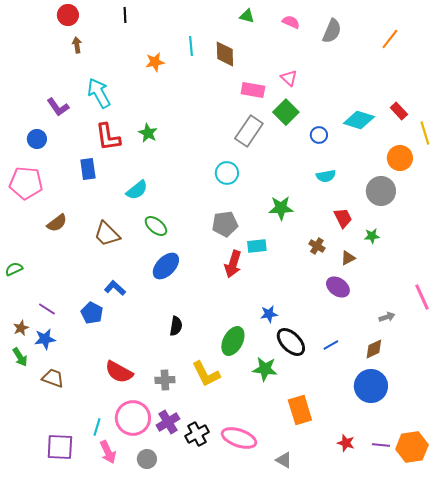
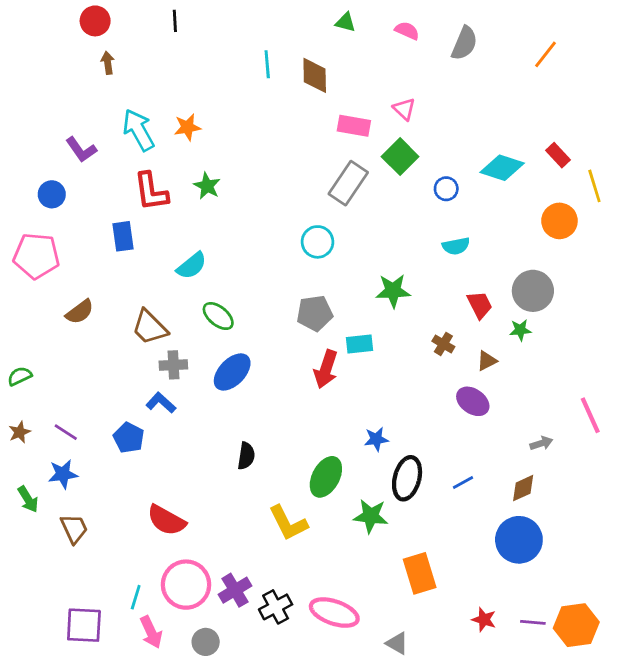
orange star: (155, 62) -> (187, 127), moved
gray circle: (381, 191) -> (533, 291), moved
brown star: (21, 328) -> (20, 432), moved
black ellipse: (291, 342) -> (407, 478), turned 60
brown trapezoid: (53, 378) -> (74, 529), turned 45
gray cross: (165, 380) -> (173, 365), moved

